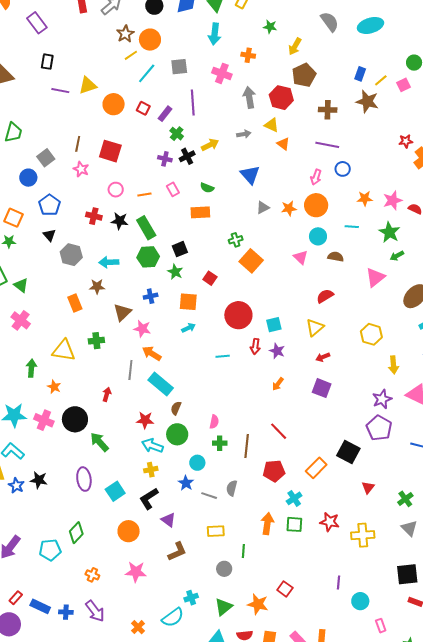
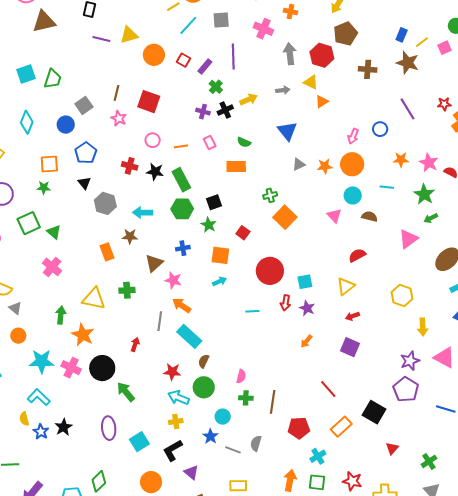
orange triangle: (283, 144) -> (322, 102), turned 48
purple line: (327, 145) -> (408, 109), moved, turned 45
pink star: (393, 200) -> (429, 163), turned -30
orange square: (14, 218) -> (49, 164), turned -30
orange star: (54, 387) -> (83, 335), size x1.6
red line: (279, 431) -> (328, 389), moved
black star: (39, 480) -> (64, 427), turned 30

